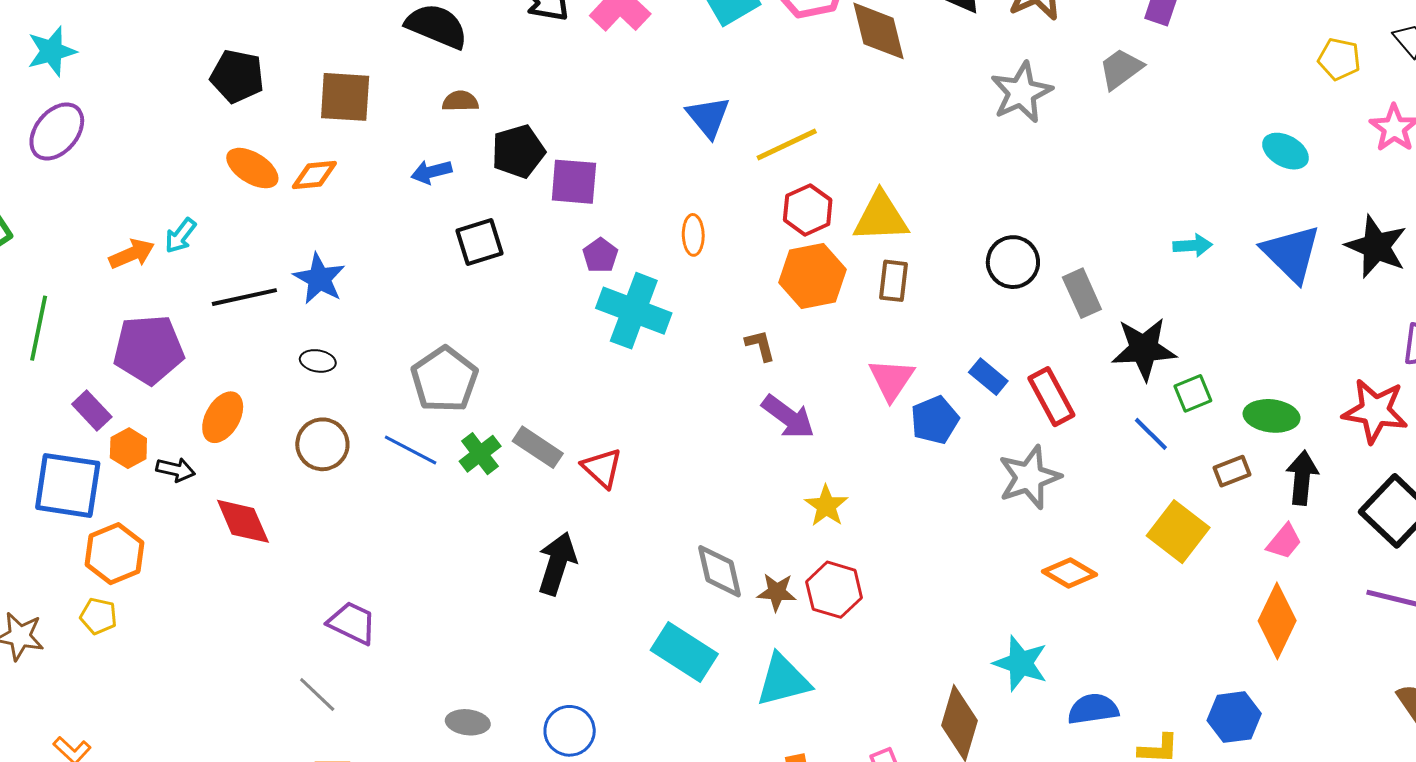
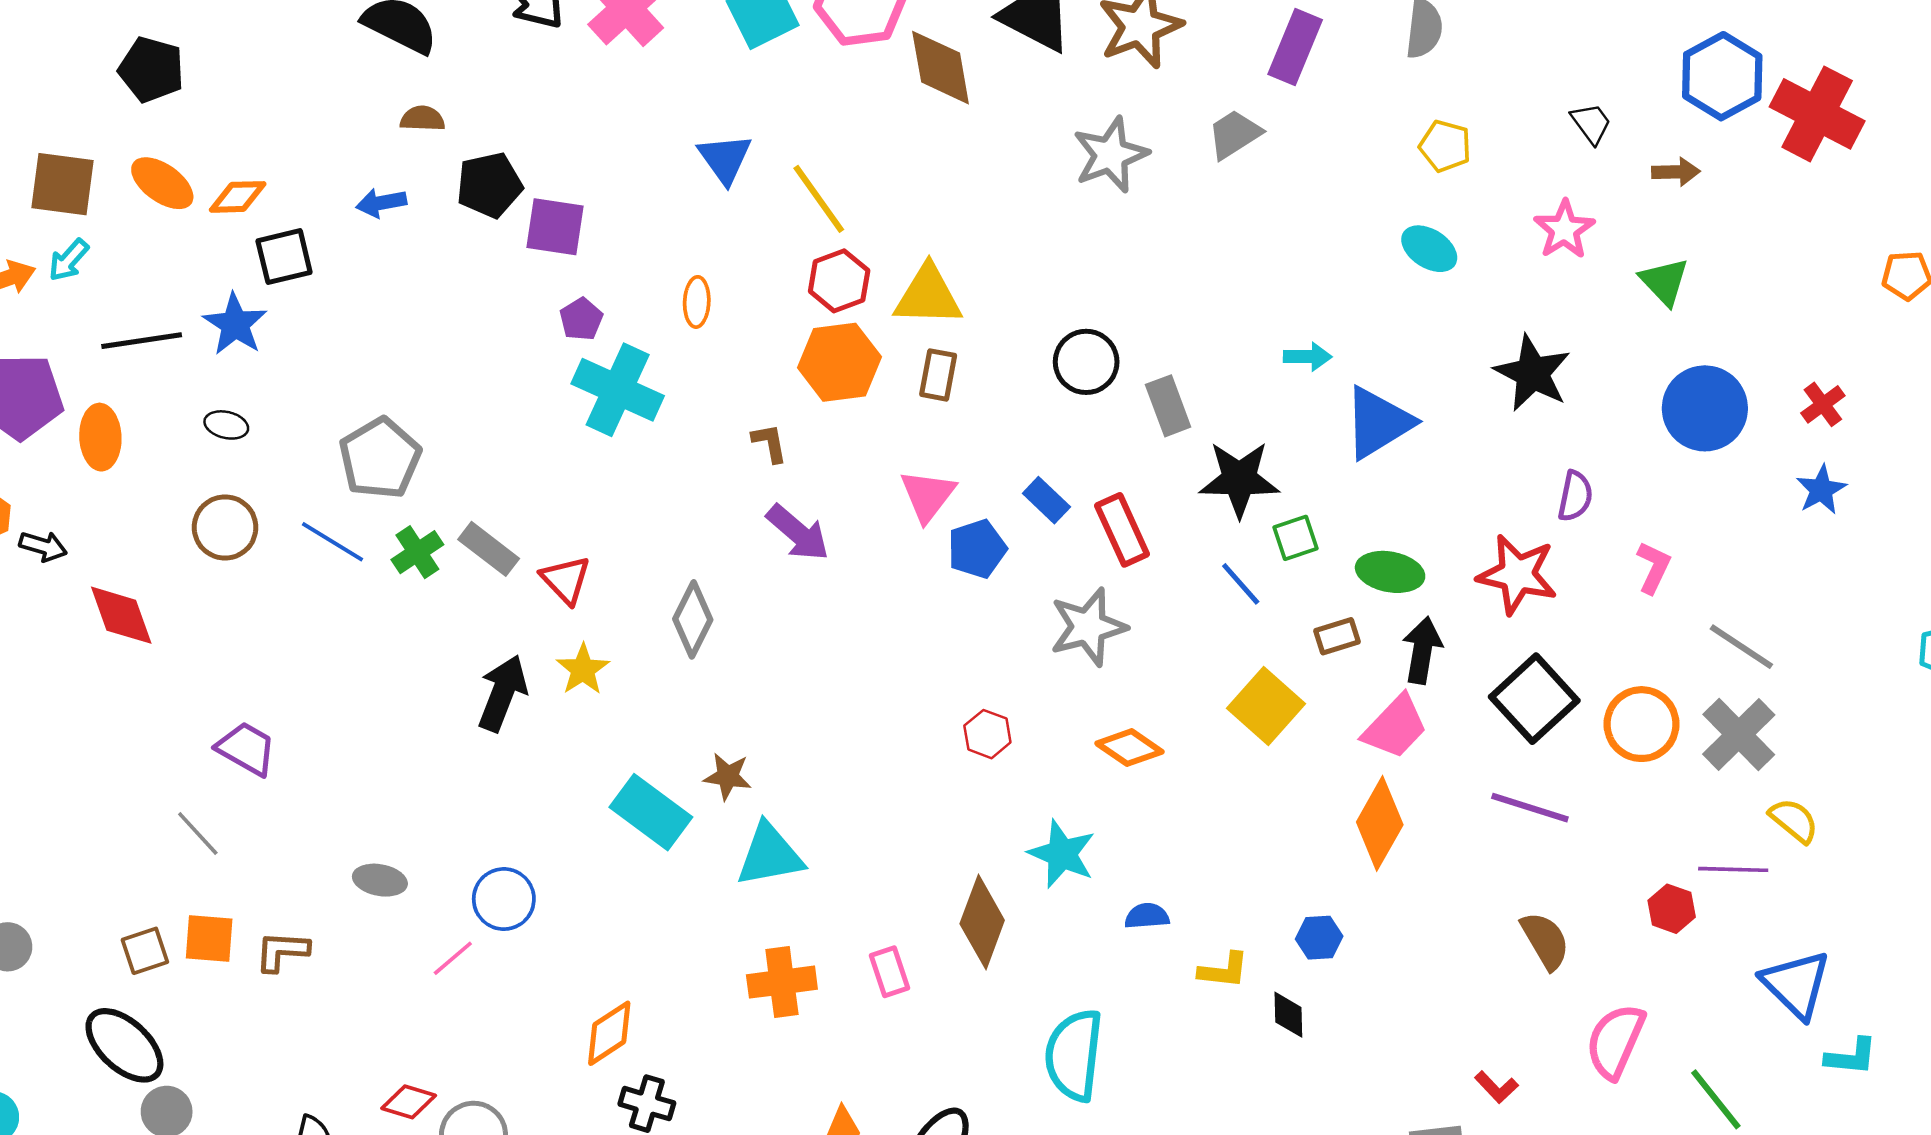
yellow pentagon: (1339, 59) -> (1445, 146), moved
brown square: (345, 97) -> (62, 184), moved
yellow line: (787, 144) -> (819, 199), turned 76
black square: (479, 242) -> (284, 257), moved
blue triangle: (1291, 254) -> (1378, 423), moved, turned 40
orange ellipse: (223, 417) -> (100, 437), moved, turned -36
yellow star: (826, 506) -> (583, 669), moved
pink trapezoid: (1284, 542) -> (1395, 727), size x1.5
gray diamond: (719, 571) -> (693, 619), moved, turned 36
red hexagon: (834, 590) -> (987, 734), moved, size x0.7
brown star: (777, 592) -> (728, 776), moved
blue semicircle: (1093, 709) -> (1147, 916), size x0.7
blue hexagon: (1234, 717) -> (1319, 938), size x0.7

